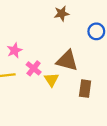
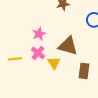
pink star: (14, 50) -> (39, 34), moved

